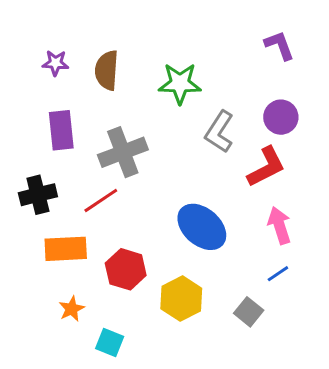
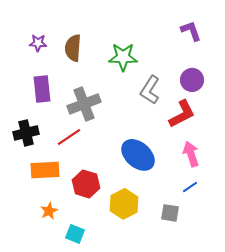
gray square: (249, 312) -> (170, 213), turned -30

